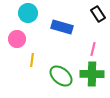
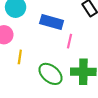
pink line: (93, 49) -> (70, 41), moved

